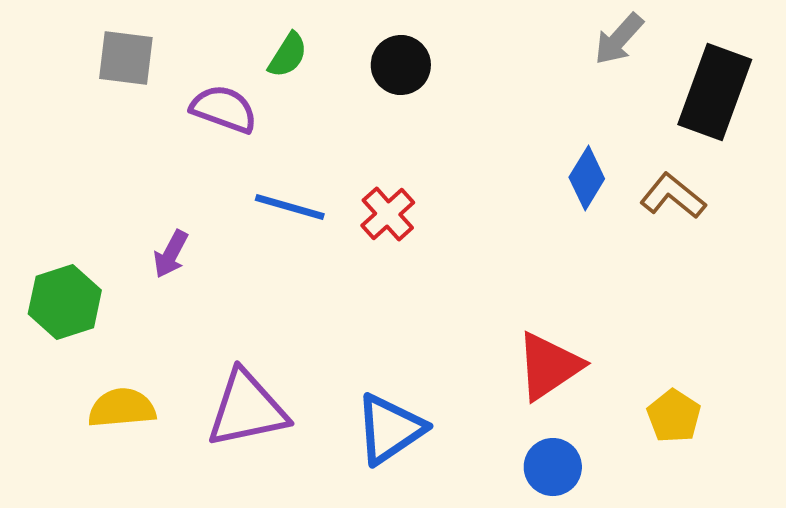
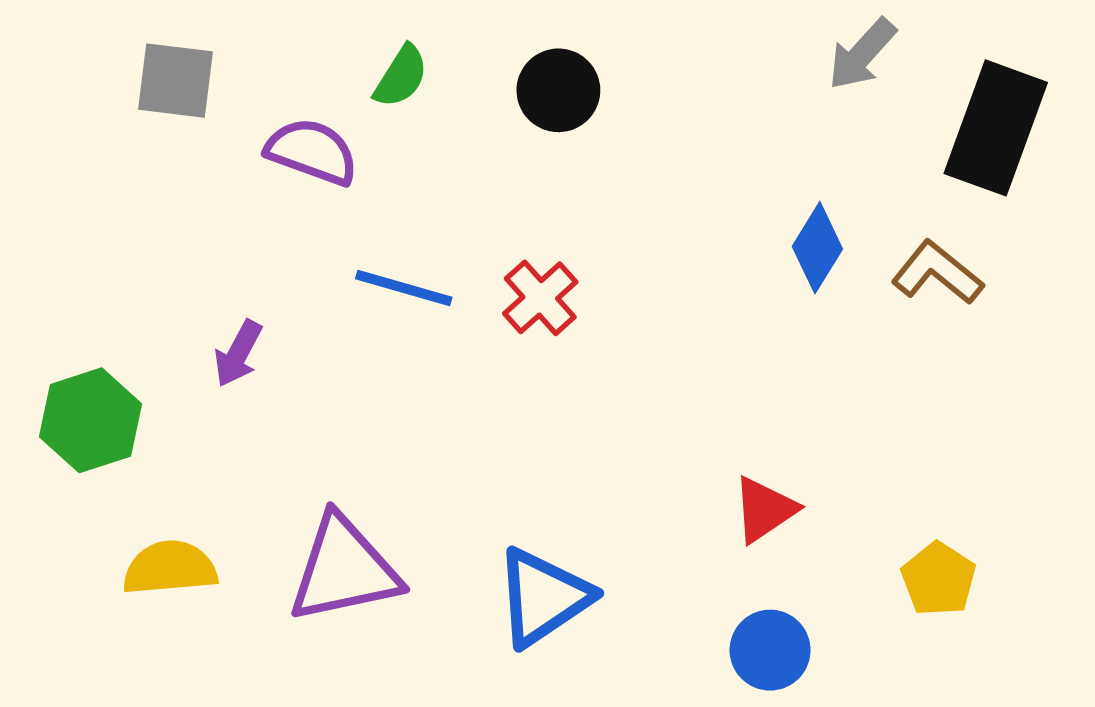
red triangle: (549, 366) -> (764, 509), size x0.7

